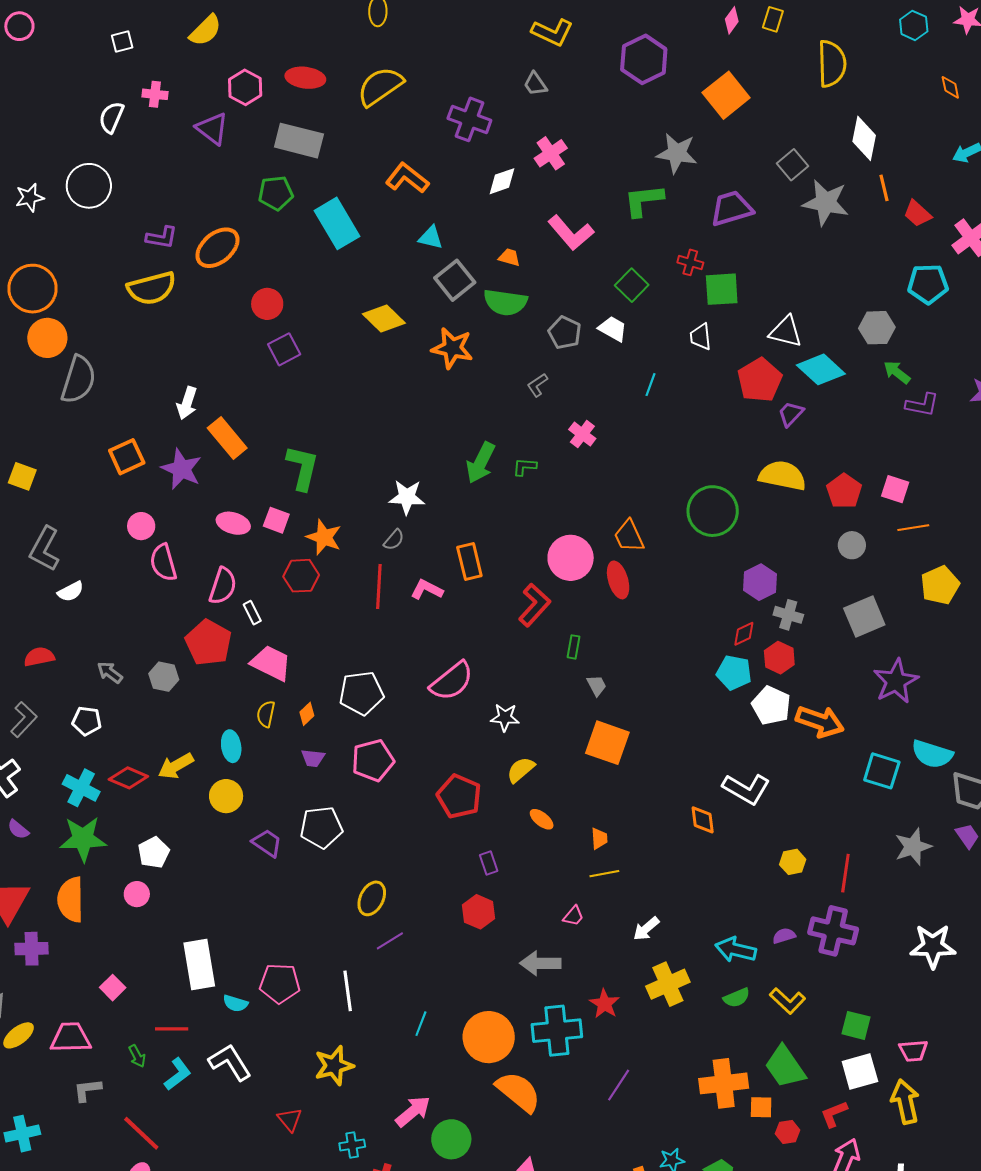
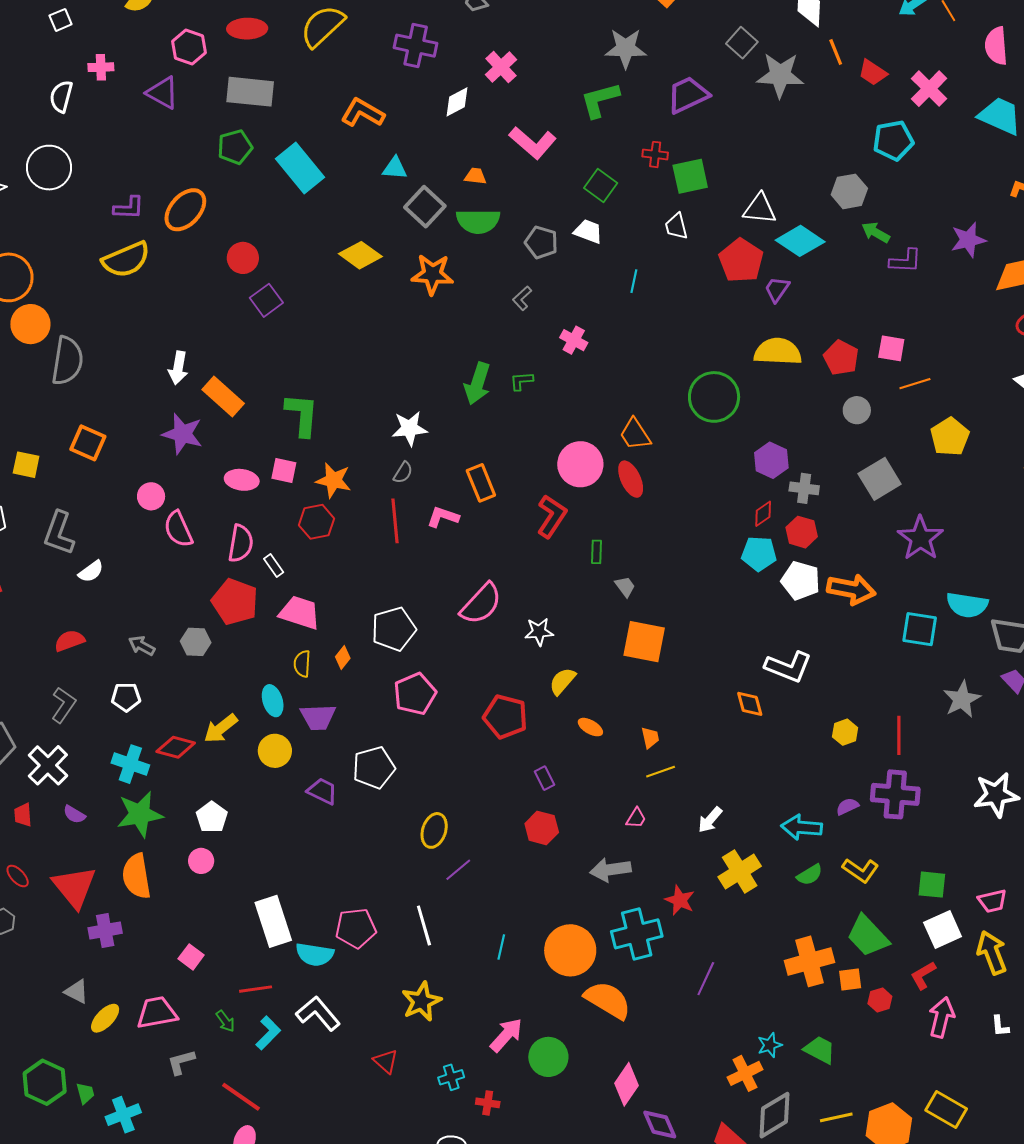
orange square: (127, 457) -> (88, 443), moved, turned -33
purple trapezoid: (313, 758) -> (318, 717), moved, size x1.5
cyan semicircle: (235, 1003) -> (315, 954), size x1.5

